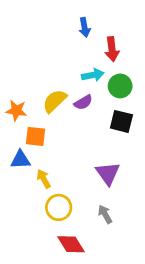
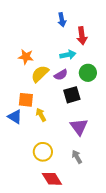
green circle: (120, 86) -> (88, 73), moved
orange star: (16, 111) -> (26, 57), moved
black square: (121, 121) -> (72, 95), moved, turned -30
blue triangle: (20, 160) -> (15, 117), turned 35
yellow arrow: (44, 179) -> (41, 115), moved

